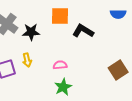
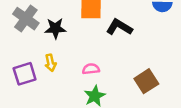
brown square: (118, 70) -> (146, 81), moved

